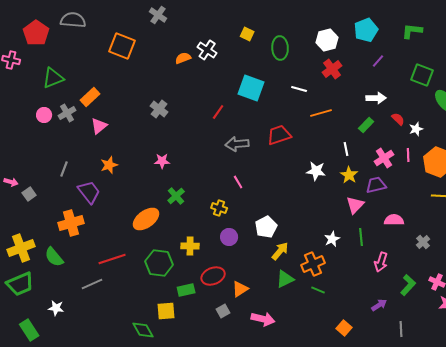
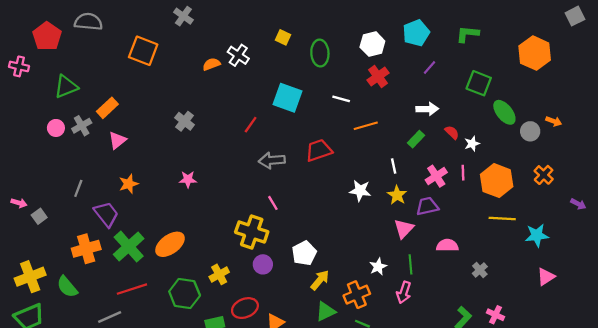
green cross: (176, 196) -> (129, 247), moved, size x1.6
yellow cross: (219, 208) -> (252, 232), size x1.8
yellow cross: (190, 246) -> (219, 274), turned -30
pink arrow: (381, 262) -> (404, 292), moved

